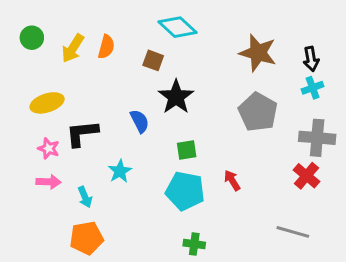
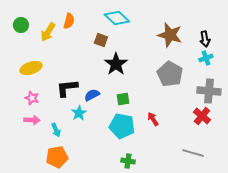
orange semicircle: (106, 47) -> (69, 21), moved
blue semicircle: (140, 121) -> (92, 95), moved, turned -91
black L-shape: (82, 133) -> (67, 88), moved

